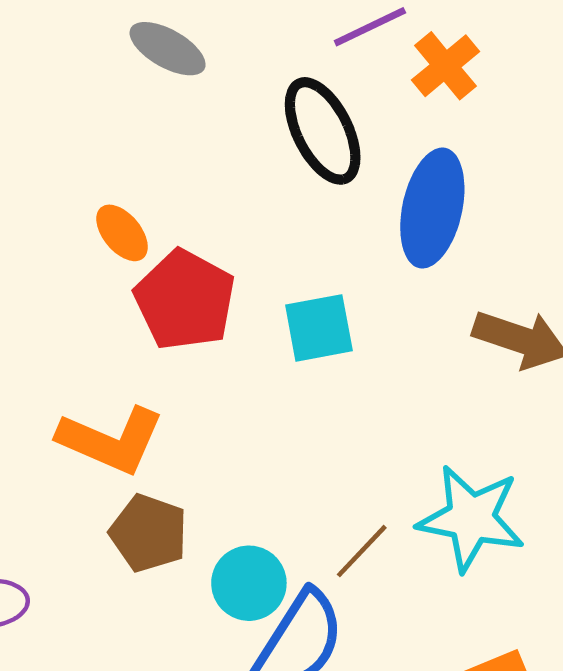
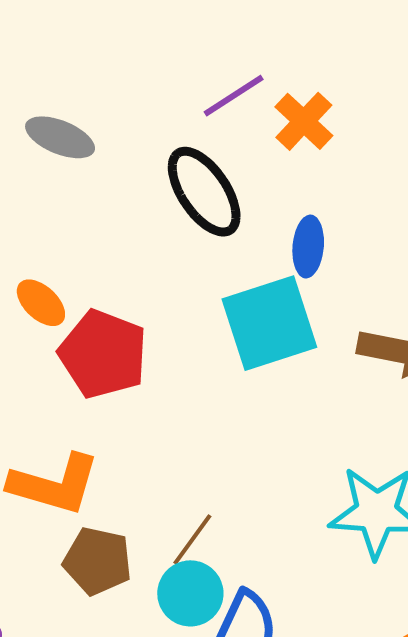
blue ellipse: (432, 208) -> (308, 247), size x0.6
cyan square: (319, 328) -> (269, 323), moved, size x1.5
brown line: (362, 551) -> (192, 539), moved

